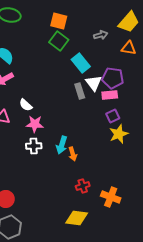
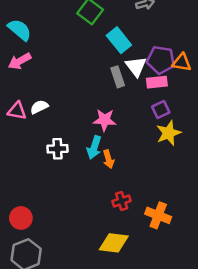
orange triangle: (129, 48) -> (182, 62), moved
white semicircle: (26, 105) -> (39, 107), moved, turned 112
pink star: (35, 124) -> (105, 120), moved

